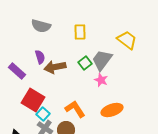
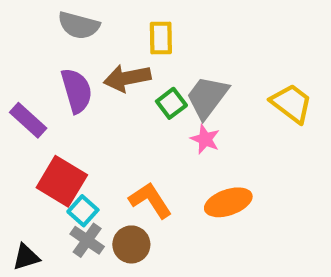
yellow trapezoid: (127, 40) -> (291, 103), moved
purple semicircle: (40, 57) -> (77, 91), size x1.5
brown arrow: (55, 67) -> (127, 78), moved

